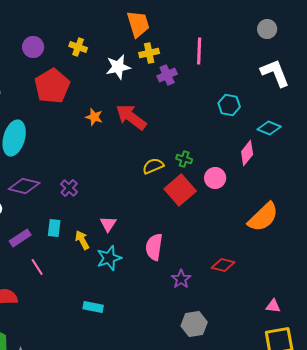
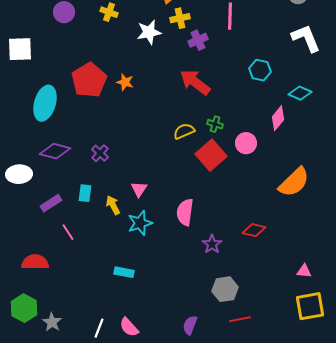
red pentagon: (52, 86) -> (89, 80), moved
red arrow: (131, 117) -> (195, 82), moved

